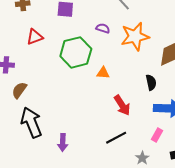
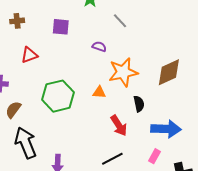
orange star: (135, 36) -> (123, 72), moved
green hexagon: (76, 52) -> (58, 96), moved
black semicircle: (151, 82) -> (139, 104), moved

